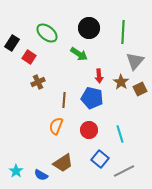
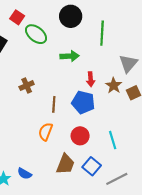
black circle: (89, 28) -> (71, 16), moved
green line: (123, 32) -> (102, 33), moved
green arrow: (79, 54) -> (70, 56), turned -36
red square: (29, 57) -> (17, 17), moved
brown trapezoid: (63, 163) -> (65, 164), moved, turned -35
blue semicircle: (41, 175) -> (24, 174), moved

